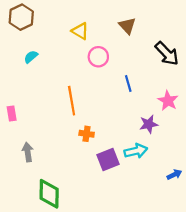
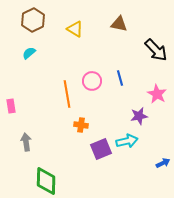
brown hexagon: (21, 17) -> (33, 20), moved
brown triangle: (127, 26) -> (119, 24), turned -36
pink circle: (98, 57) -> (92, 81), moved

